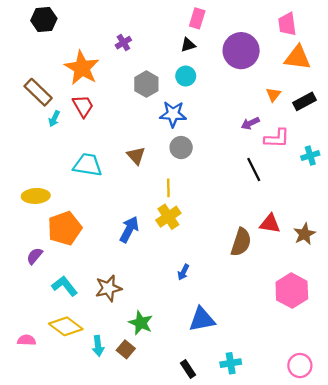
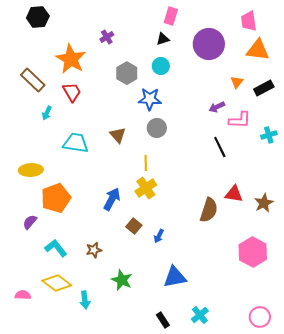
cyan arrow: (54, 119) -> (47, 113), moved
brown star: (108, 288) -> (94, 250), size x0.7
brown square: (126, 349) -> (134, 226), moved
cyan cross: (231, 363) -> (200, 315), turned -30

